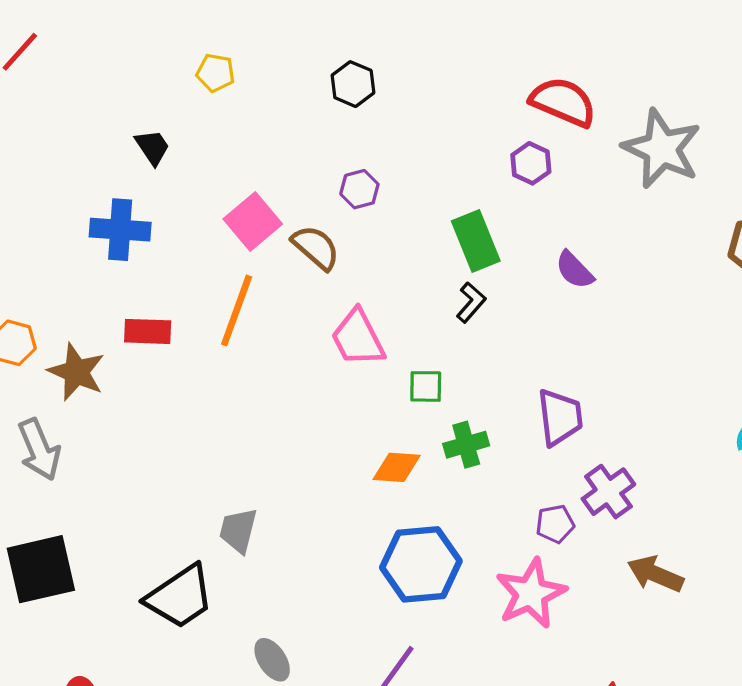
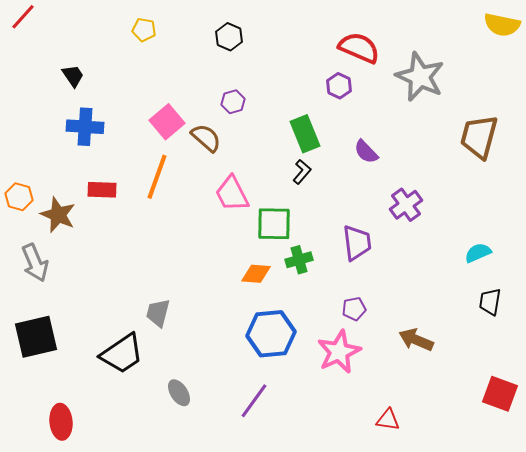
black trapezoid: (152, 147) -> (73, 76), moved
green square: (426, 386) -> (274, 224), size x1.6
purple cross: (608, 492) -> (406, 205), moved

